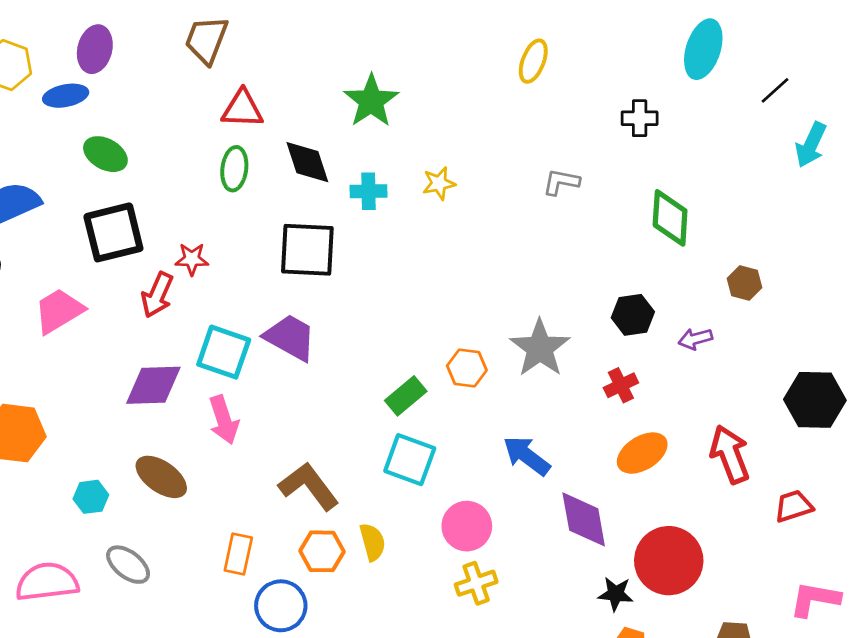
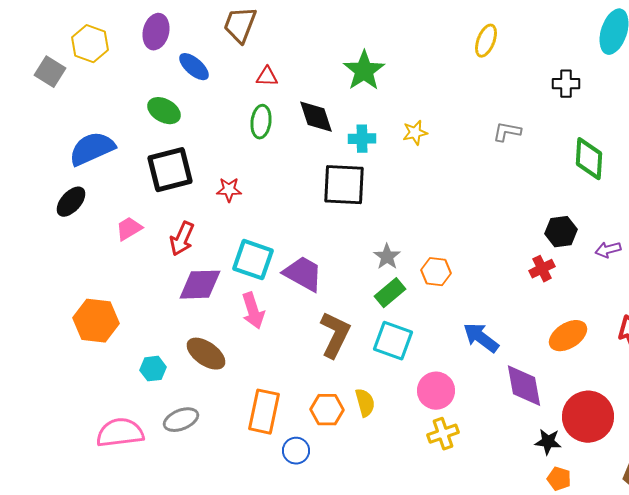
blue ellipse: (66, 96) -> (194, 67), moved, turned 52
red triangle: (242, 109) -> (267, 77), size x0.7
black square: (307, 250) -> (344, 185), moved
red arrow: (157, 295) -> (182, 239), moved
pink trapezoid: (59, 311) -> (129, 229), size x0.7
purple trapezoid: (290, 337) -> (303, 274), moved
gray star: (540, 348) -> (387, 257), moved, size x0.6
red cross: (621, 385) -> (542, 269), moved
brown L-shape: (309, 486) -> (335, 335), moved, turned 63
orange rectangle: (238, 554) -> (264, 412), size x1.4
gray ellipse: (128, 565) -> (181, 420), turned -60
blue circle: (281, 606) -> (296, 451), size x0.7

